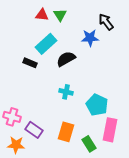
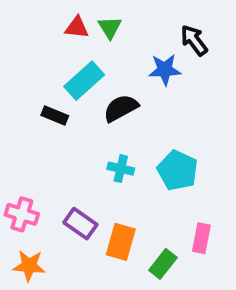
cyan pentagon: (97, 105) -> (178, 170), moved
purple rectangle: (34, 130) -> (80, 224), moved
pink rectangle: (110, 130) -> (201, 238), size x0.7
green rectangle: (89, 144) -> (163, 264), turned 70

